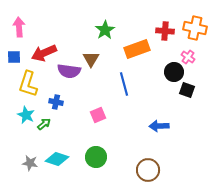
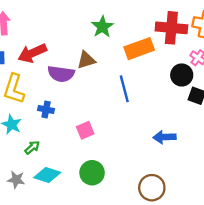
red cross: (165, 31) -> (171, 28), size x1.5
brown triangle: (91, 59) -> (86, 60), turned 42
pink square: (98, 115) -> (85, 130), moved
green arrow: (44, 124) -> (32, 147), moved

